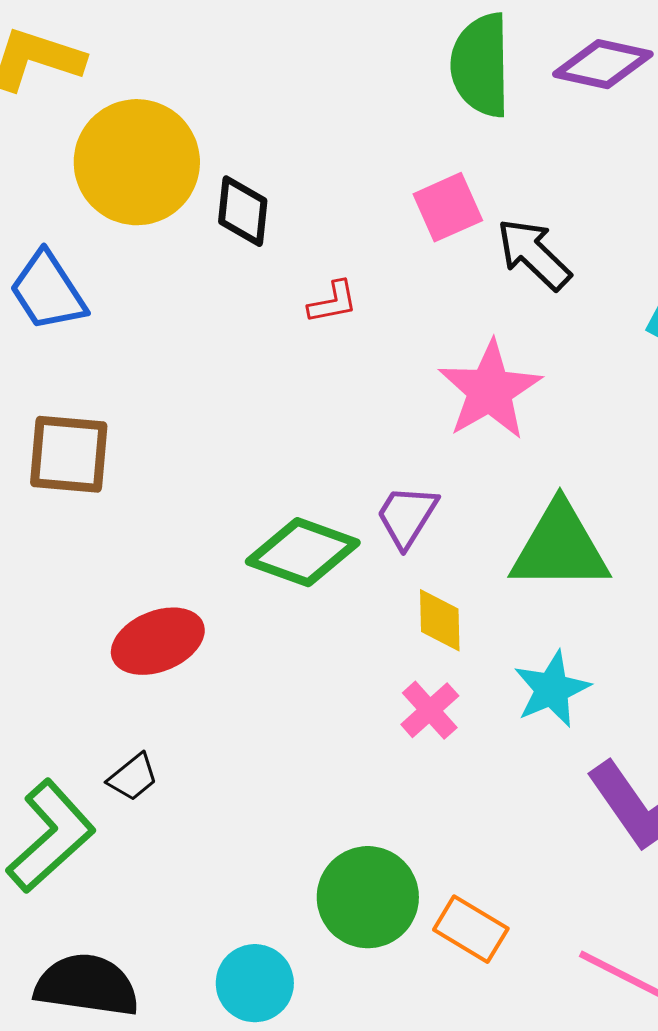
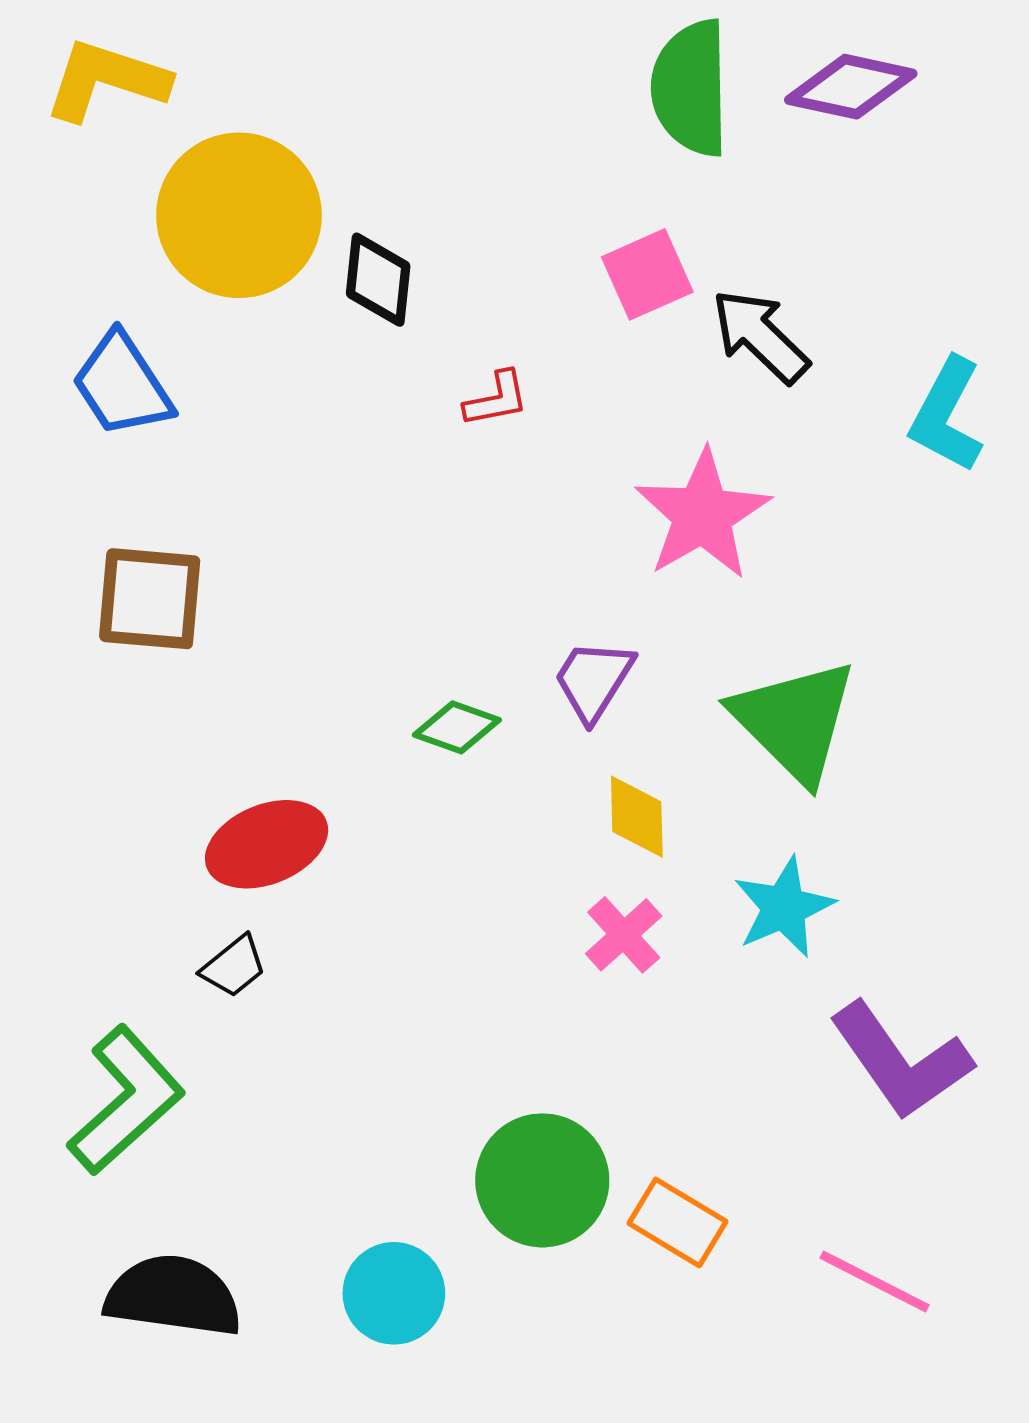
green triangle: (560, 547) -> (794, 721), turned 45
green diamond: (303, 552) -> (457, 727), size x0.6
black trapezoid: (133, 777) -> (234, 966), moved

